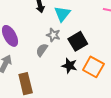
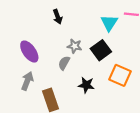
cyan triangle: (62, 14) -> (109, 23), moved
black star: (69, 66) -> (86, 85), moved

